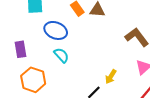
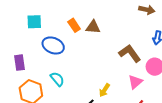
cyan semicircle: (61, 55) -> (57, 79), moved

